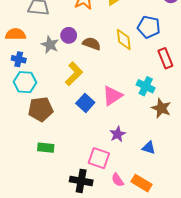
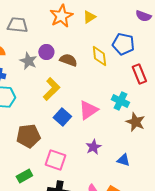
brown pentagon: (41, 109) -> (28, 136), moved
green rectangle: (46, 148) -> (24, 176), moved, turned -35
pink square: (99, 158) -> (55, 160), moved

